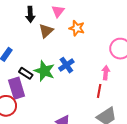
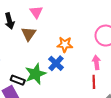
orange star: (77, 28) -> (65, 44), moved
green star: (44, 71) -> (35, 74), turned -30

